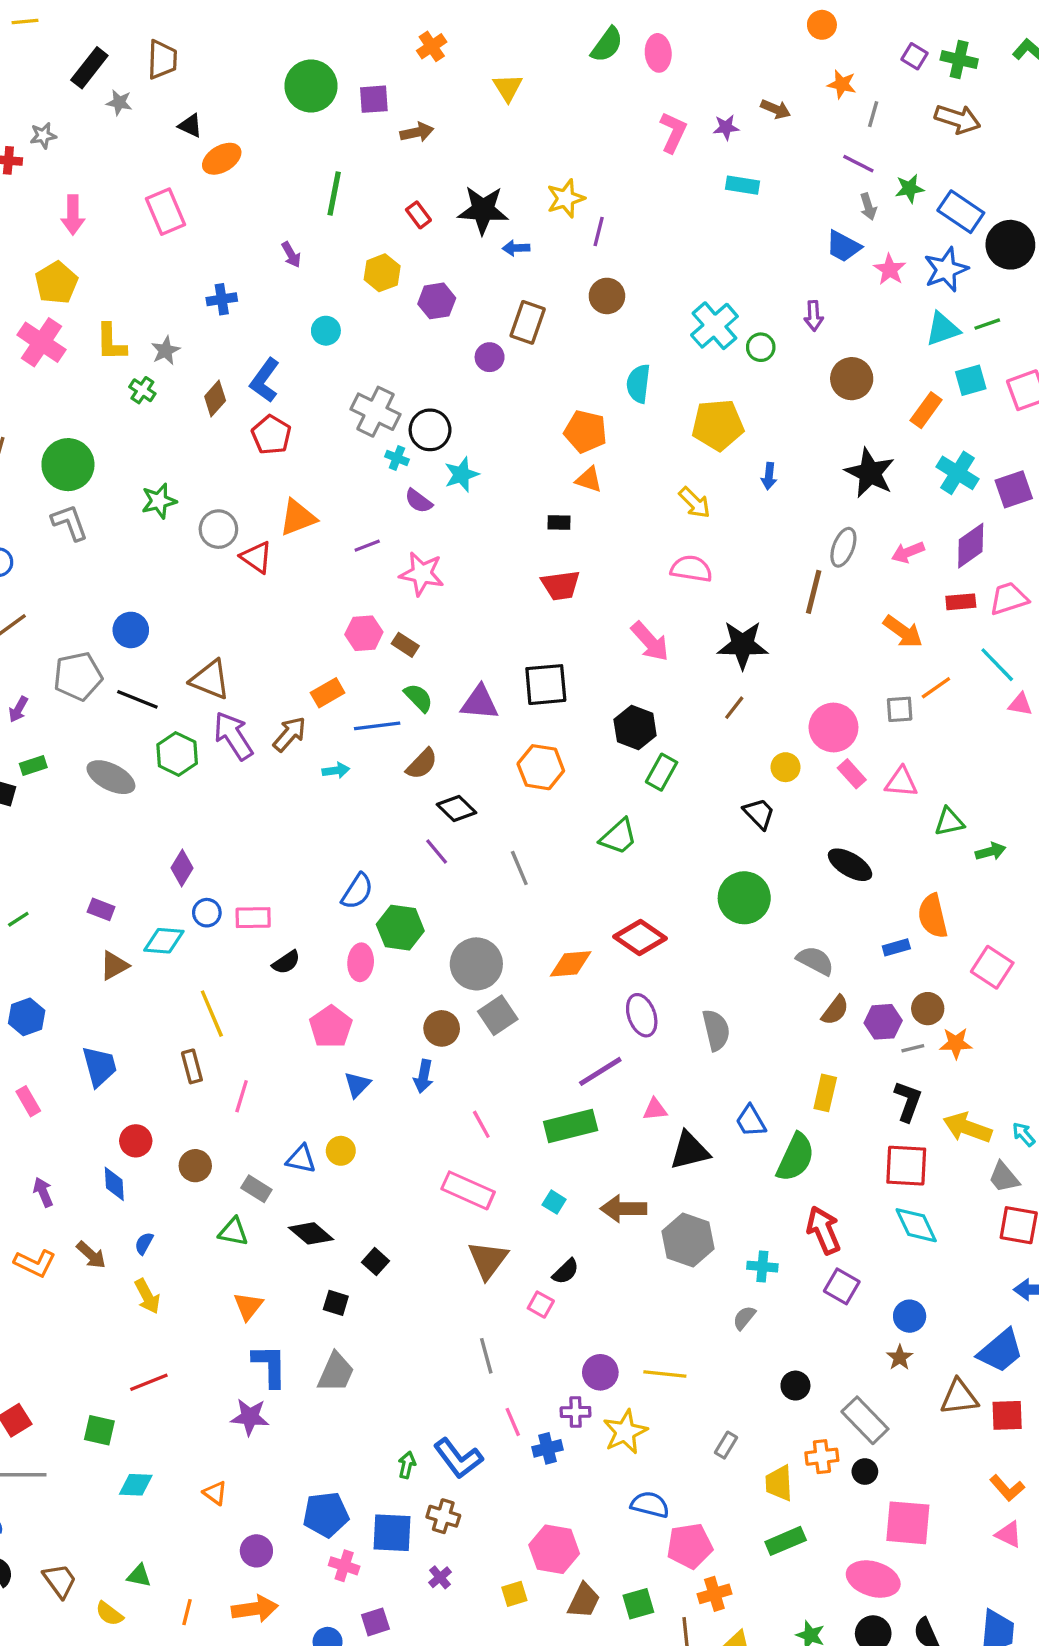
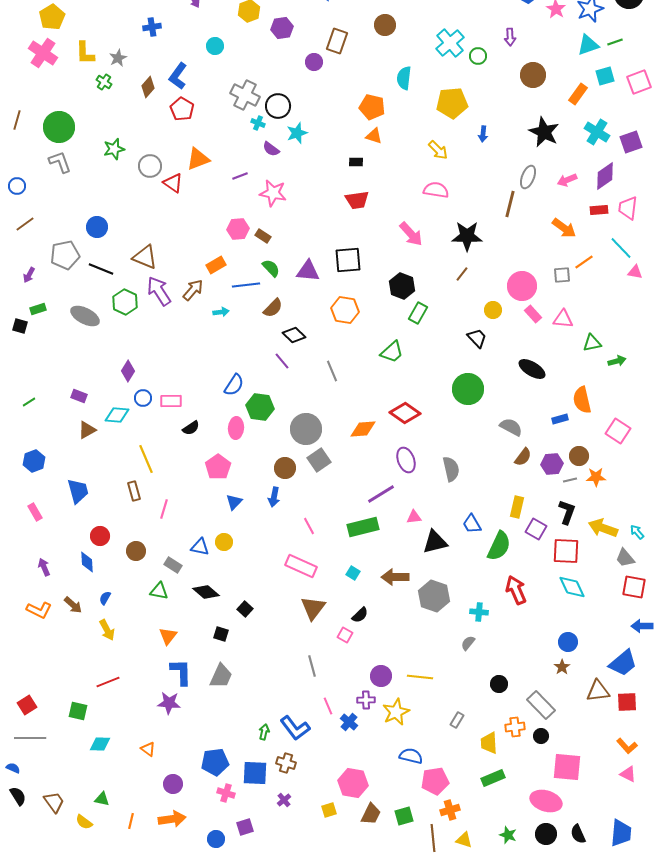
pink trapezoid: (1009, 599) -> (628, 208), turned -65
purple square: (842, 1286) -> (536, 529), moved
blue cross: (547, 1448) -> (349, 722), turned -36

